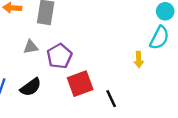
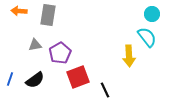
cyan semicircle: (159, 38) -> (147, 37), turned -65
yellow arrow: (139, 60) -> (129, 56), size x1.5

